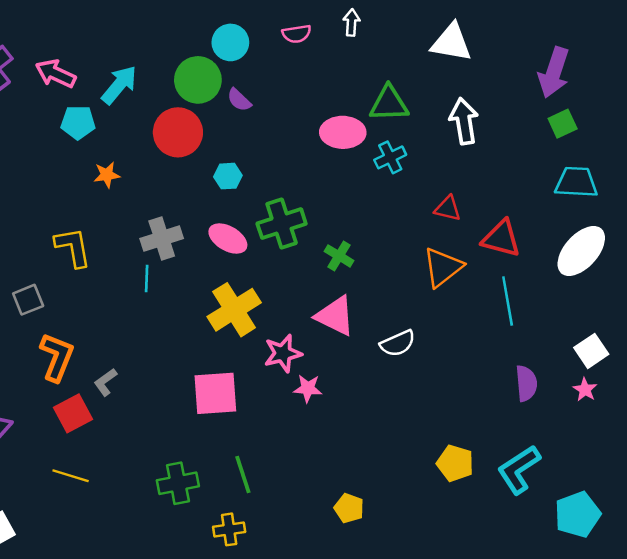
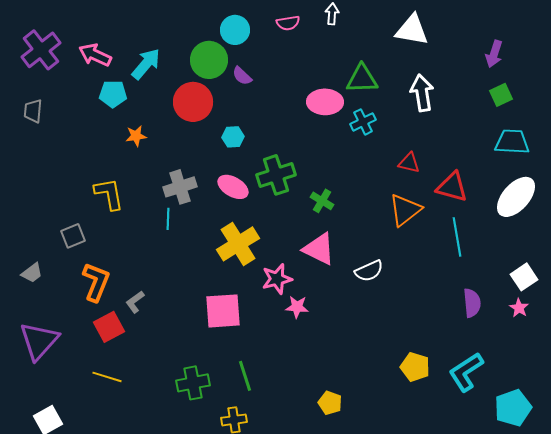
purple arrow: (554, 72) -> (494, 54), size x0.7

